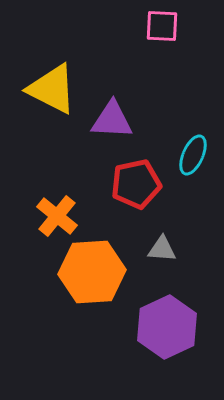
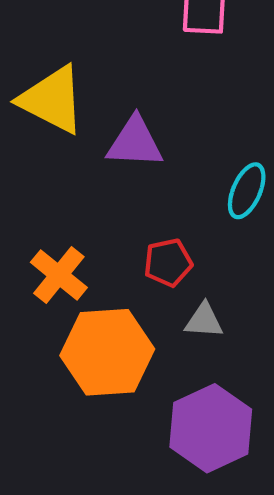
red pentagon: (136, 184) -> (168, 263), moved, size x0.7

